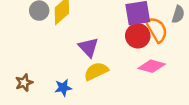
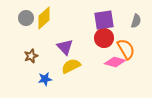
orange semicircle: (157, 30) -> (126, 49), moved
brown star: (24, 83) -> (31, 56), moved

